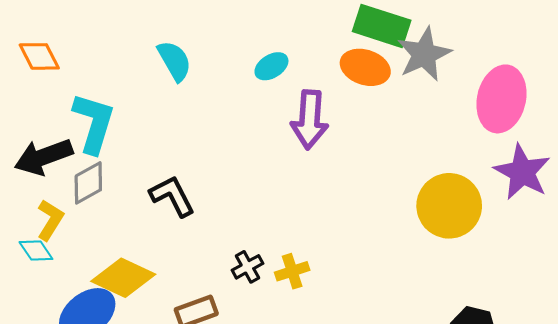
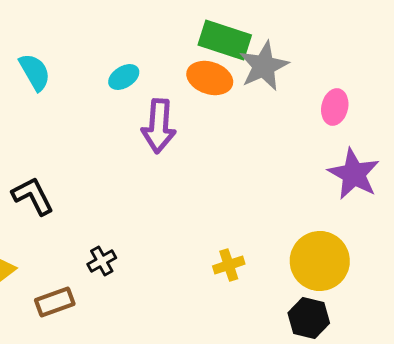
pink ellipse: (501, 99) -> (335, 107), size x0.6
yellow circle: (449, 206) -> (320, 261), moved
yellow cross: (292, 271) -> (229, 265), moved

